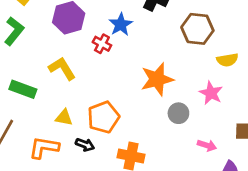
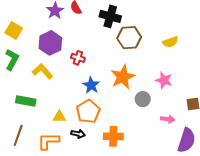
blue star: (121, 24) -> (91, 85), moved
brown hexagon: (197, 29) -> (129, 38), moved
yellow semicircle: (227, 60) -> (170, 42), moved
yellow L-shape: (62, 68) -> (42, 71), moved

